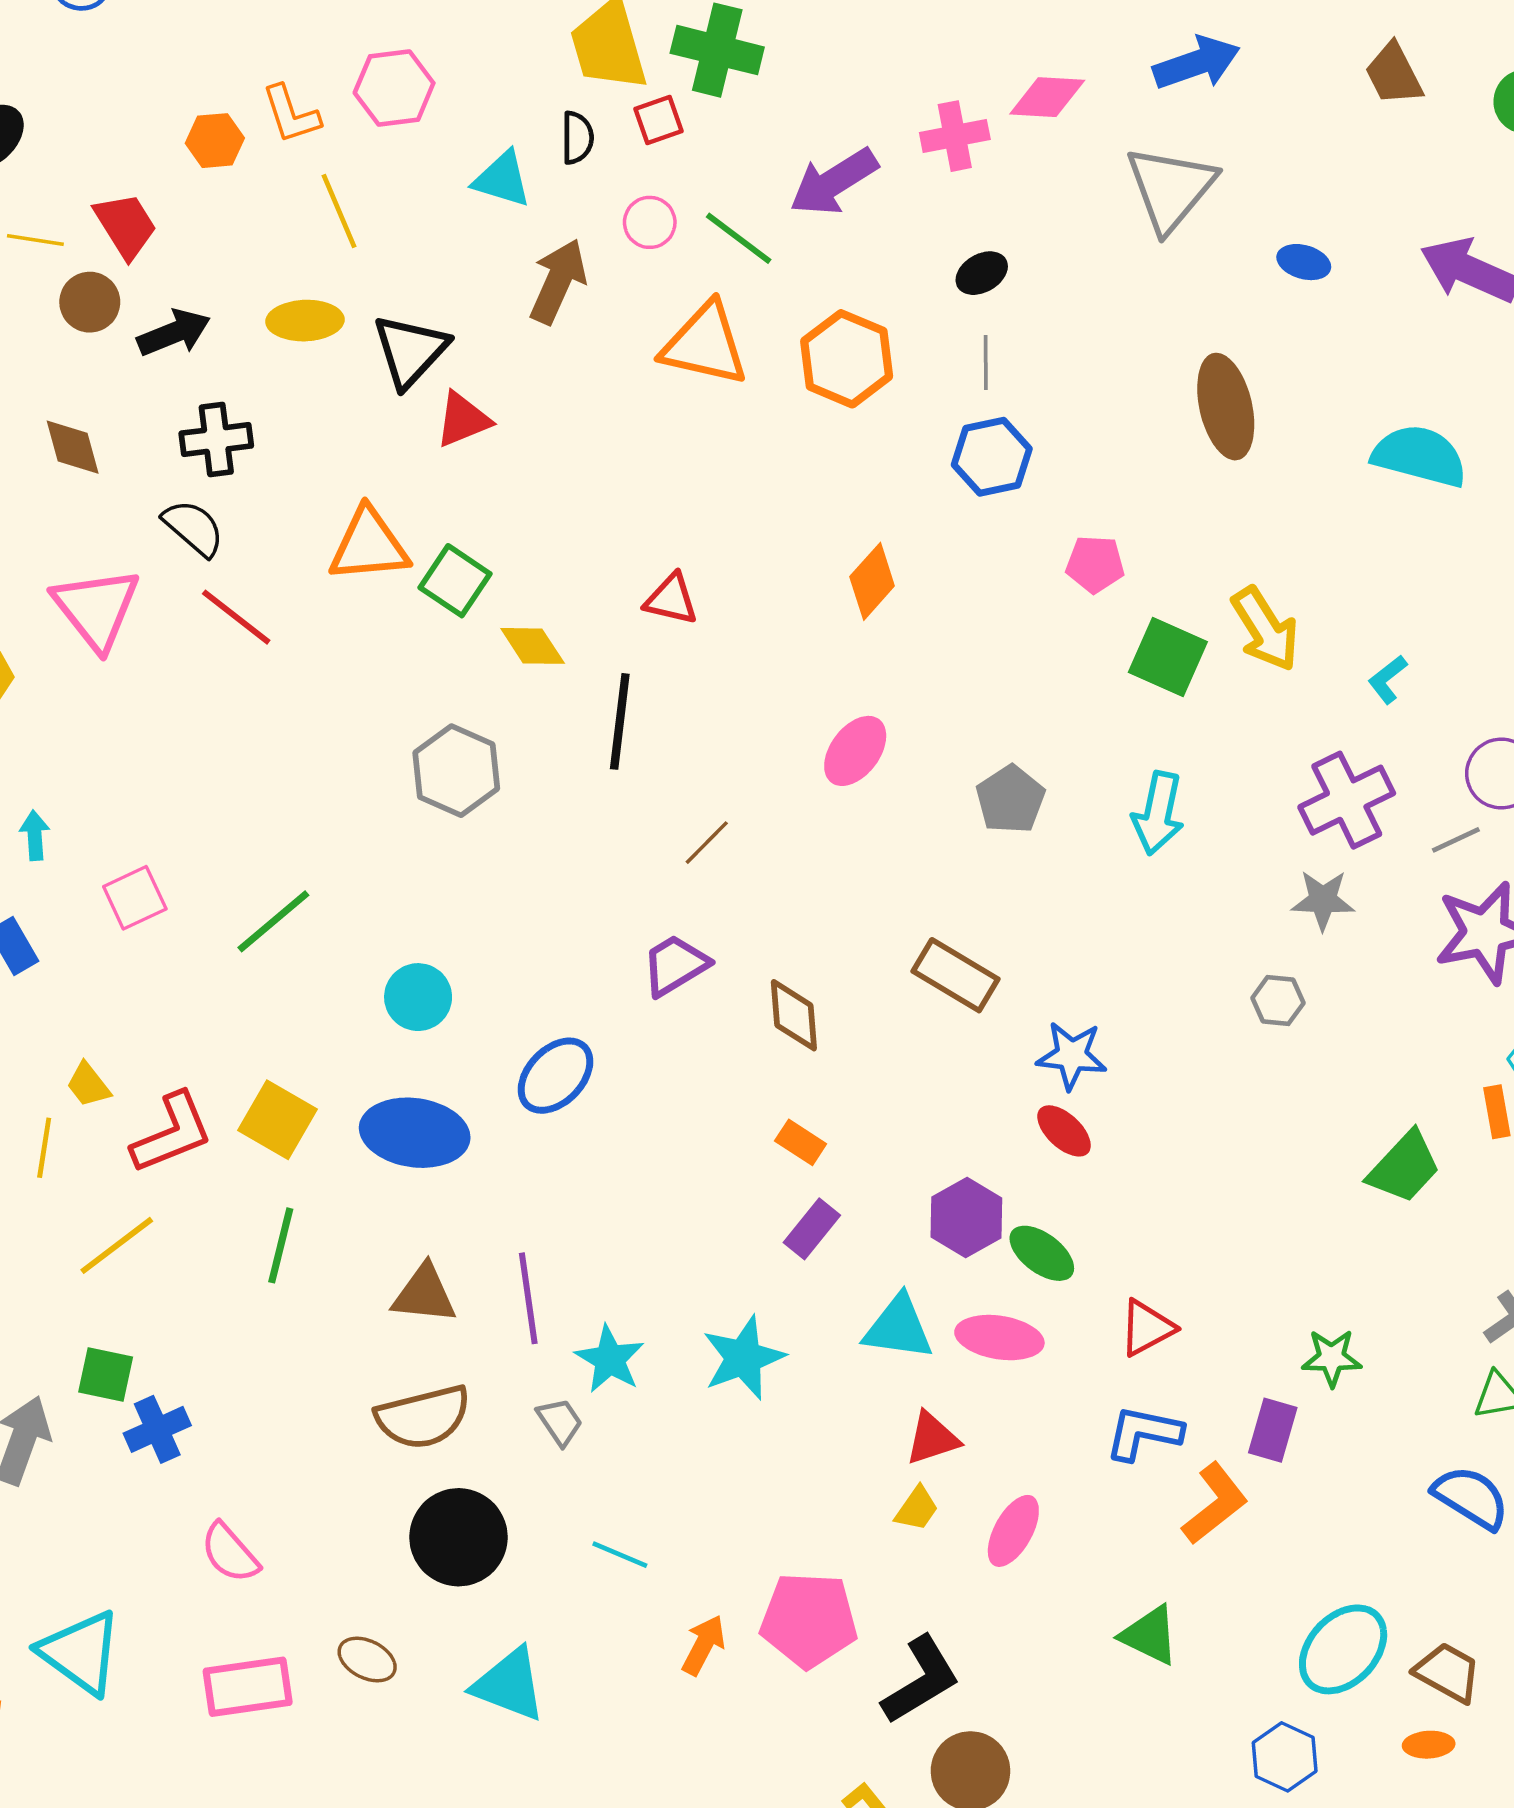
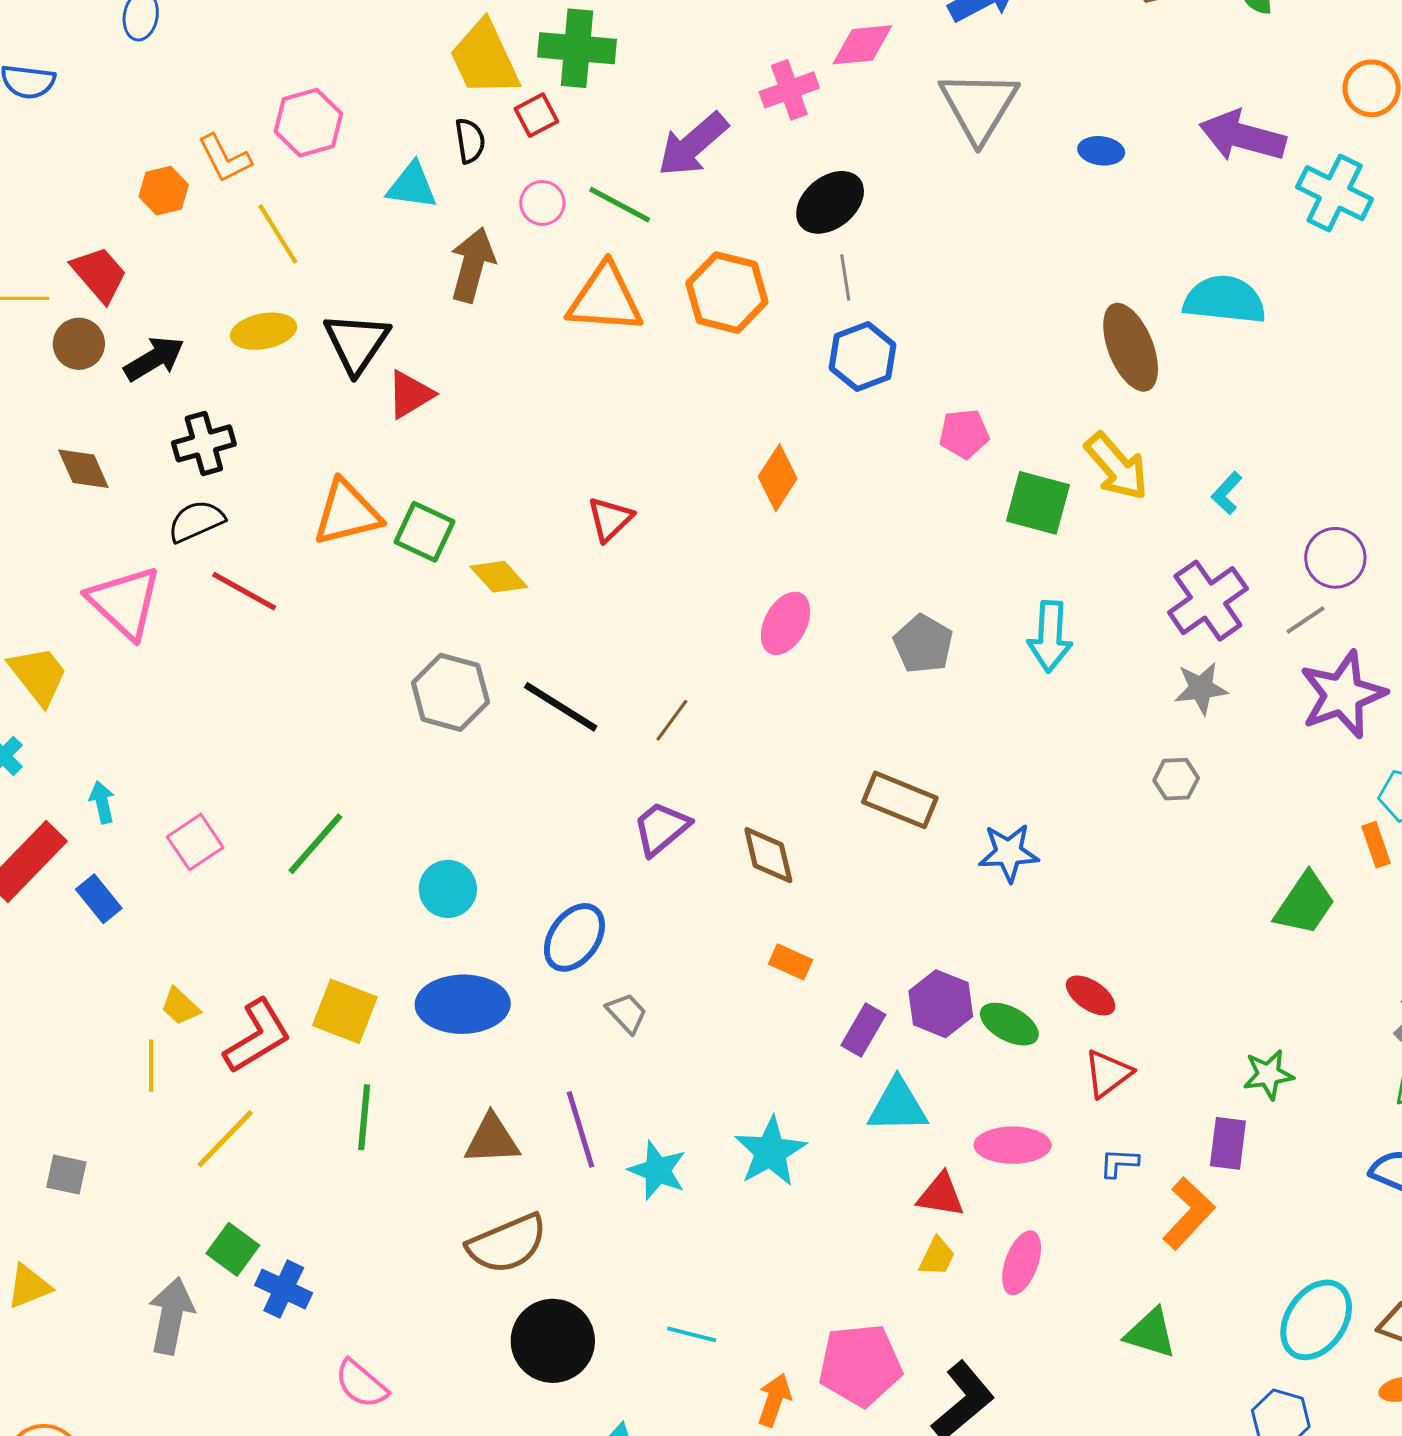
black ellipse: (982, 273) -> (830, 202), size x1.6
brown ellipse: (1226, 407) -> (1131, 347), moved
black semicircle: (193, 528) -> (196, 521), turned -56
red triangle: (671, 599) -> (610, 519), turned -48
black line: (620, 721) -> (561, 707), moved, turned -56
red ellipse: (1064, 1131) -> (1091, 995), moved
purple rectangle: (812, 1229) -> (863, 1030), moved
pink ellipse: (999, 1338) -> (1013, 1145), moved
green square: (106, 1375) -> (233, 1249), turned 33
gray trapezoid: (560, 1422) -> (627, 1013), moved
blue cross: (157, 1429) -> (284, 1289), turned -32
blue L-shape: (1144, 1433) -> (1119, 1163), size x0.6
red triangle: (932, 1438) -> (941, 1195), turned 36

